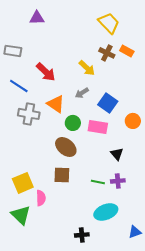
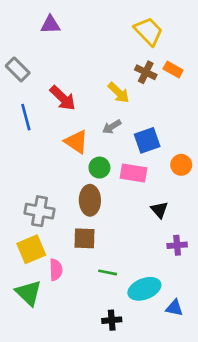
gray rectangle: (13, 51) -> (18, 69), turned 36
blue line: (19, 86) -> (26, 117), turned 42
blue square: (108, 103) -> (147, 140), turned 36
gray cross: (29, 114) -> (40, 211), moved
brown ellipse: (66, 147) -> (90, 200), turned 50
purple cross: (118, 181) -> (177, 245), moved
green line: (98, 182) -> (108, 272), moved
blue triangle: (135, 232) -> (174, 308), moved, turned 32

